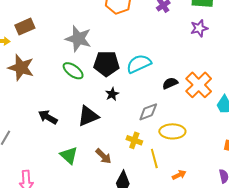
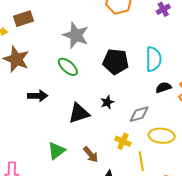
black pentagon: (106, 64) -> (116, 62), moved
cyan semicircle: (139, 64) -> (154, 59), moved, turned 110
black star: (112, 94) -> (107, 102), moved
black arrow: (48, 117) -> (38, 96), moved, turned 144
green triangle: (69, 155) -> (56, 151), turned 36

